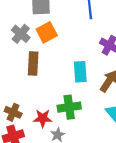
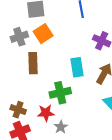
gray cross: (21, 34) -> (19, 37), turned 36
green cross: (69, 107) -> (60, 93), moved

